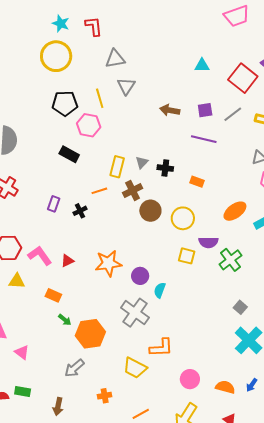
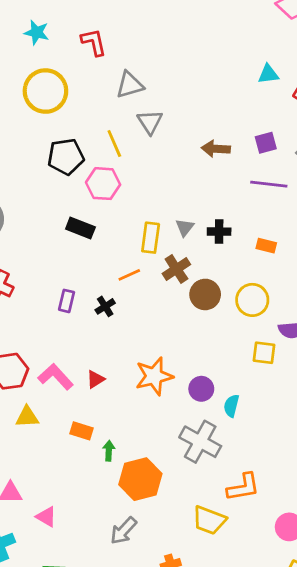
cyan star: (61, 23) -> (37, 32), moved
cyan triangle: (202, 65) -> (268, 74), moved
green arrow: (65, 320) -> (109, 451), moved, turned -120

